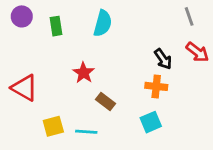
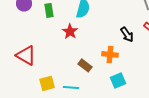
red star: (83, 73) -> (70, 31), moved
orange cross: (156, 86) -> (110, 54), moved

